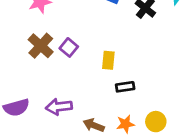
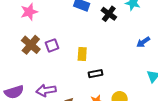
purple square: (69, 47) -> (52, 45), turned 32

